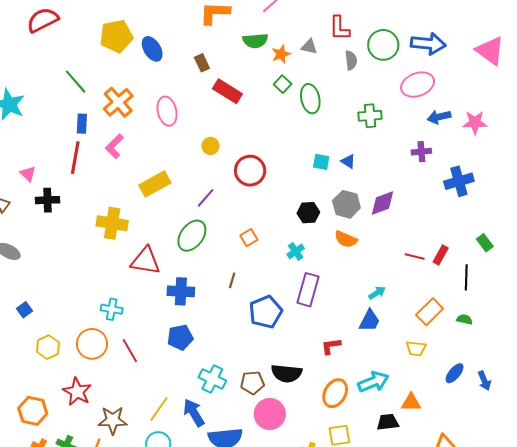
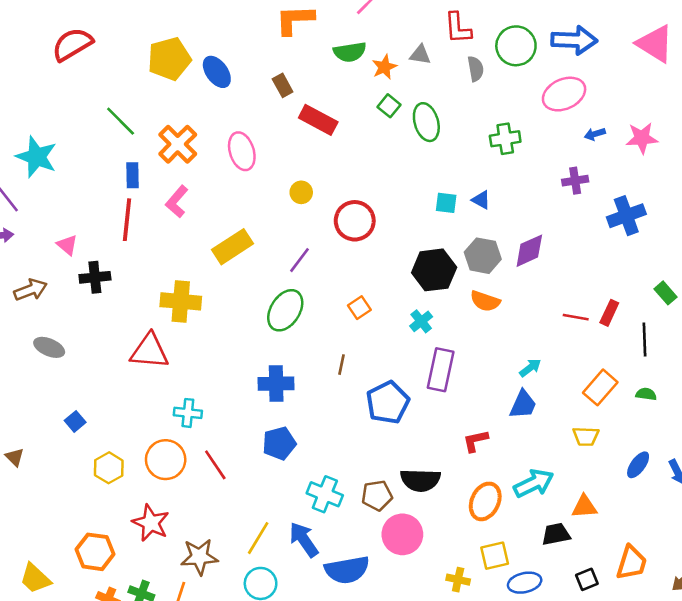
blue arrow: (439, 117) -> (595, 134), size x0.7
black hexagon: (308, 213) -> (434, 270), size x1.5
red triangle: (145, 261) -> (150, 351), moved

